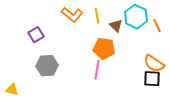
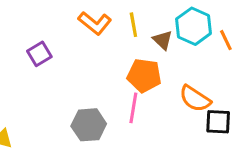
orange semicircle: (154, 64) -> (195, 99), moved
gray hexagon: (47, 66) -> (89, 125), moved

